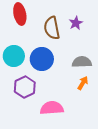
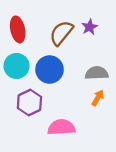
red ellipse: (20, 14) -> (18, 29), moved
brown semicircle: (52, 28) -> (61, 33), turned 50

